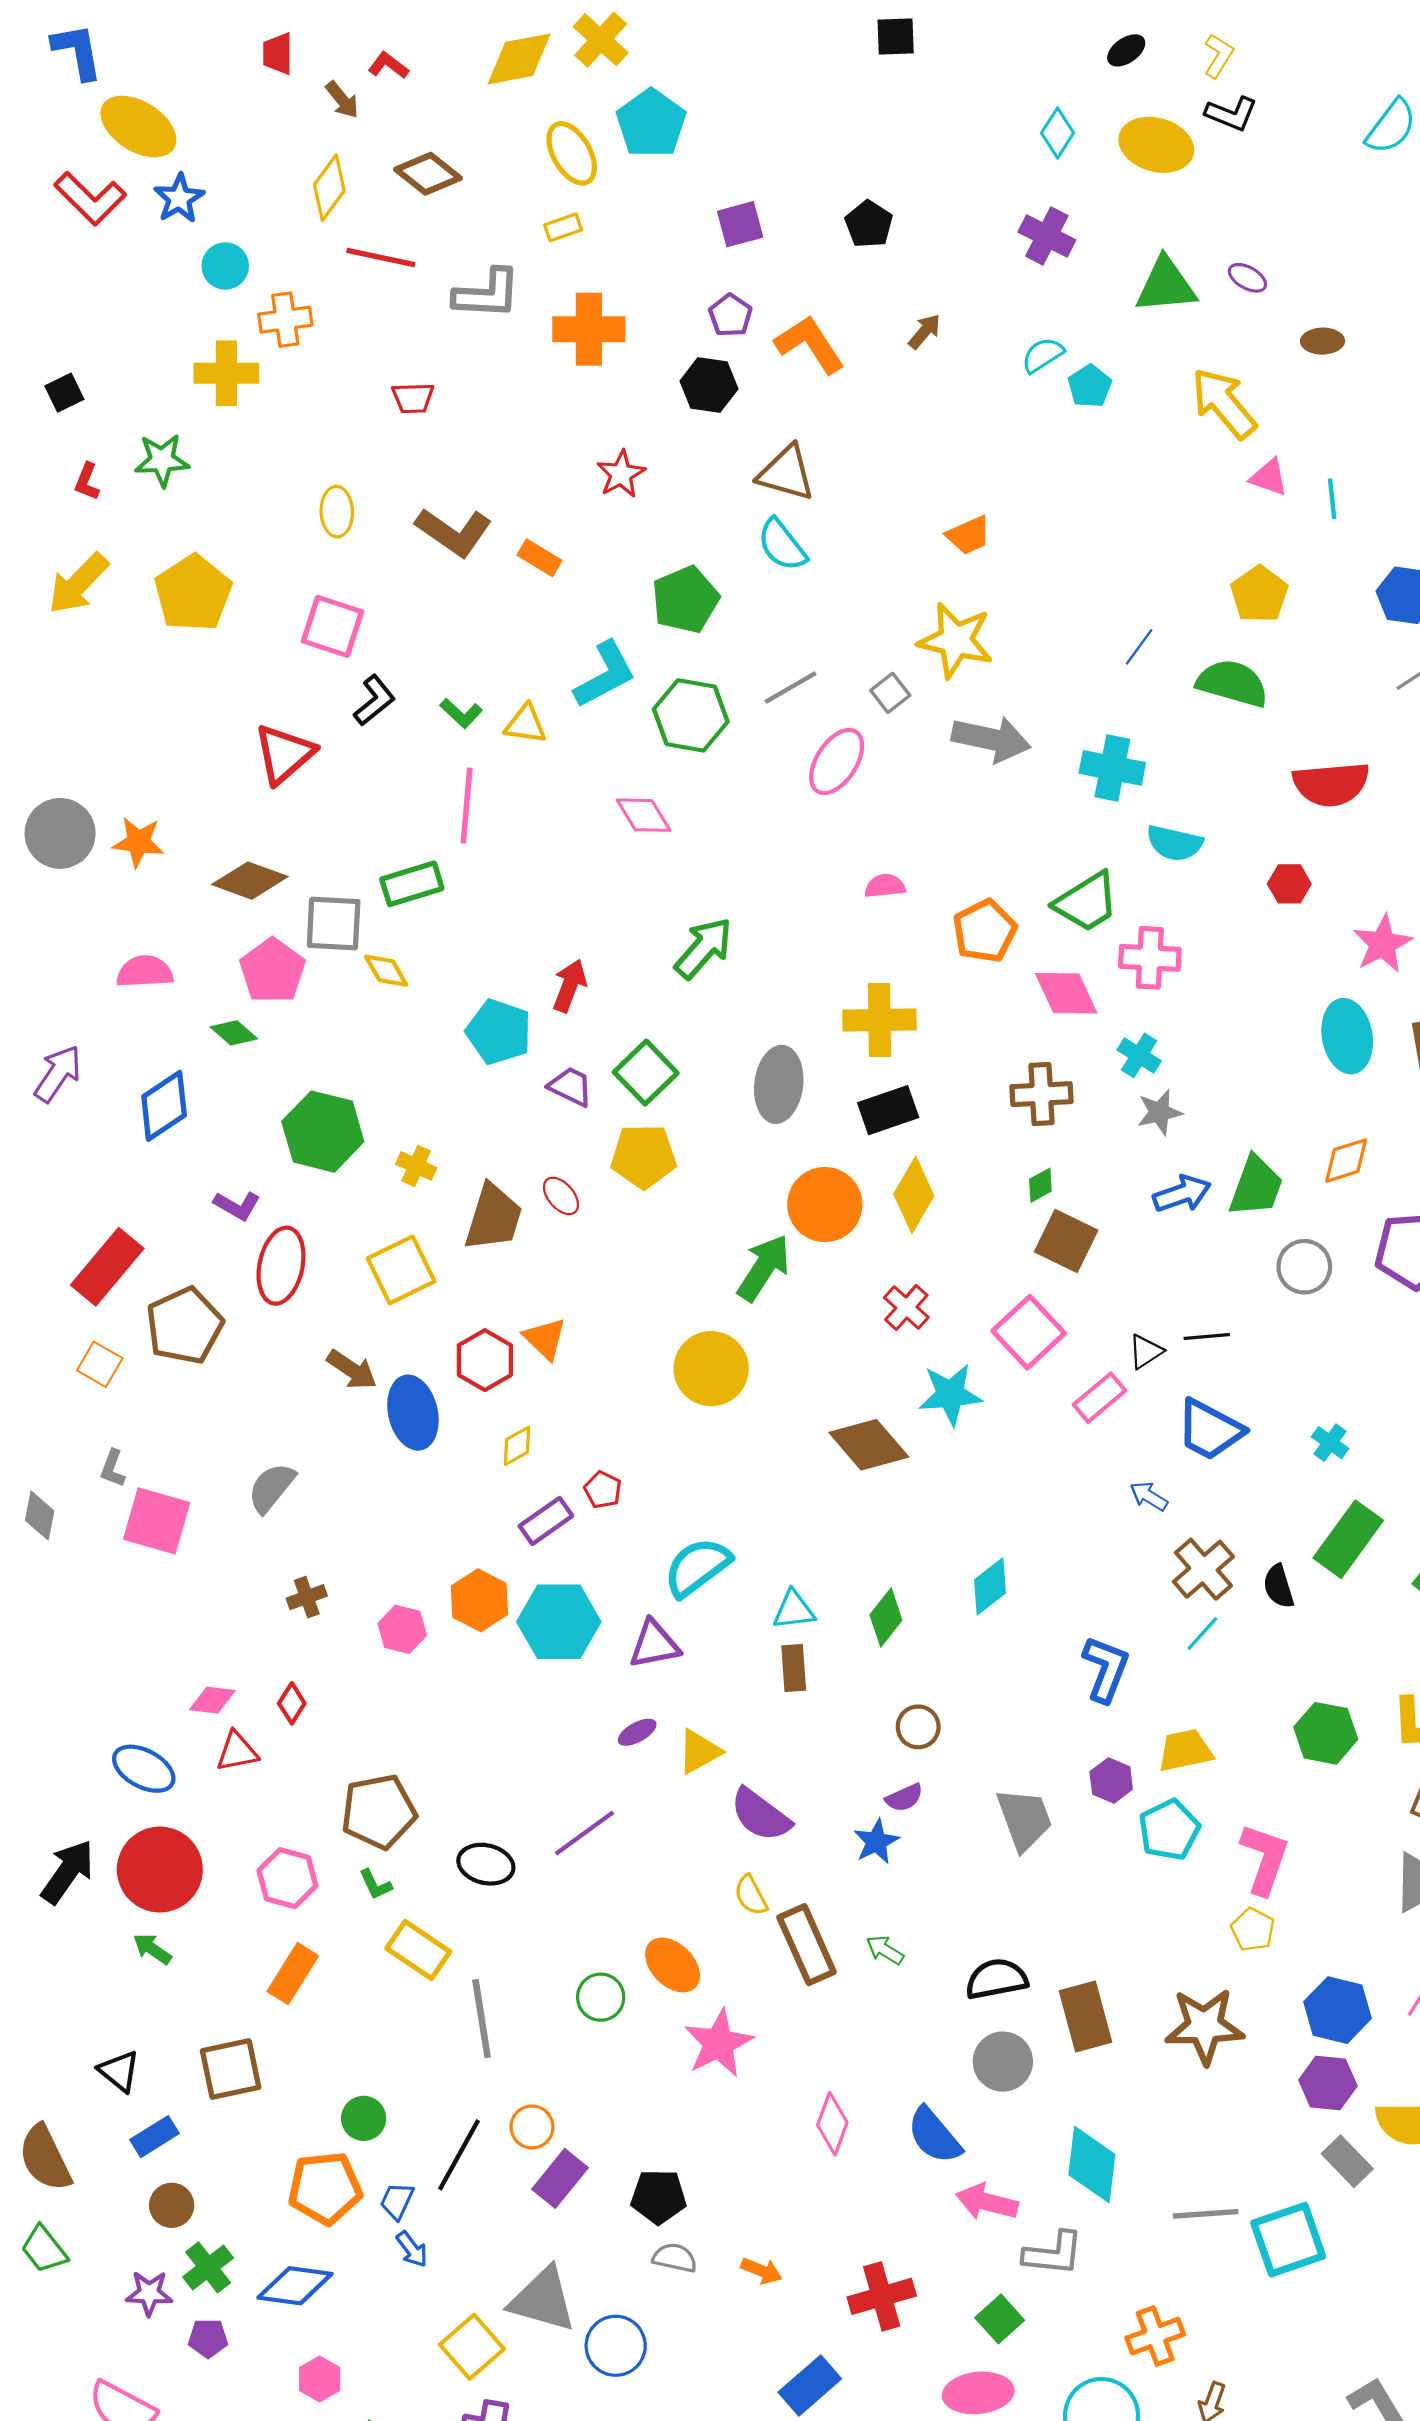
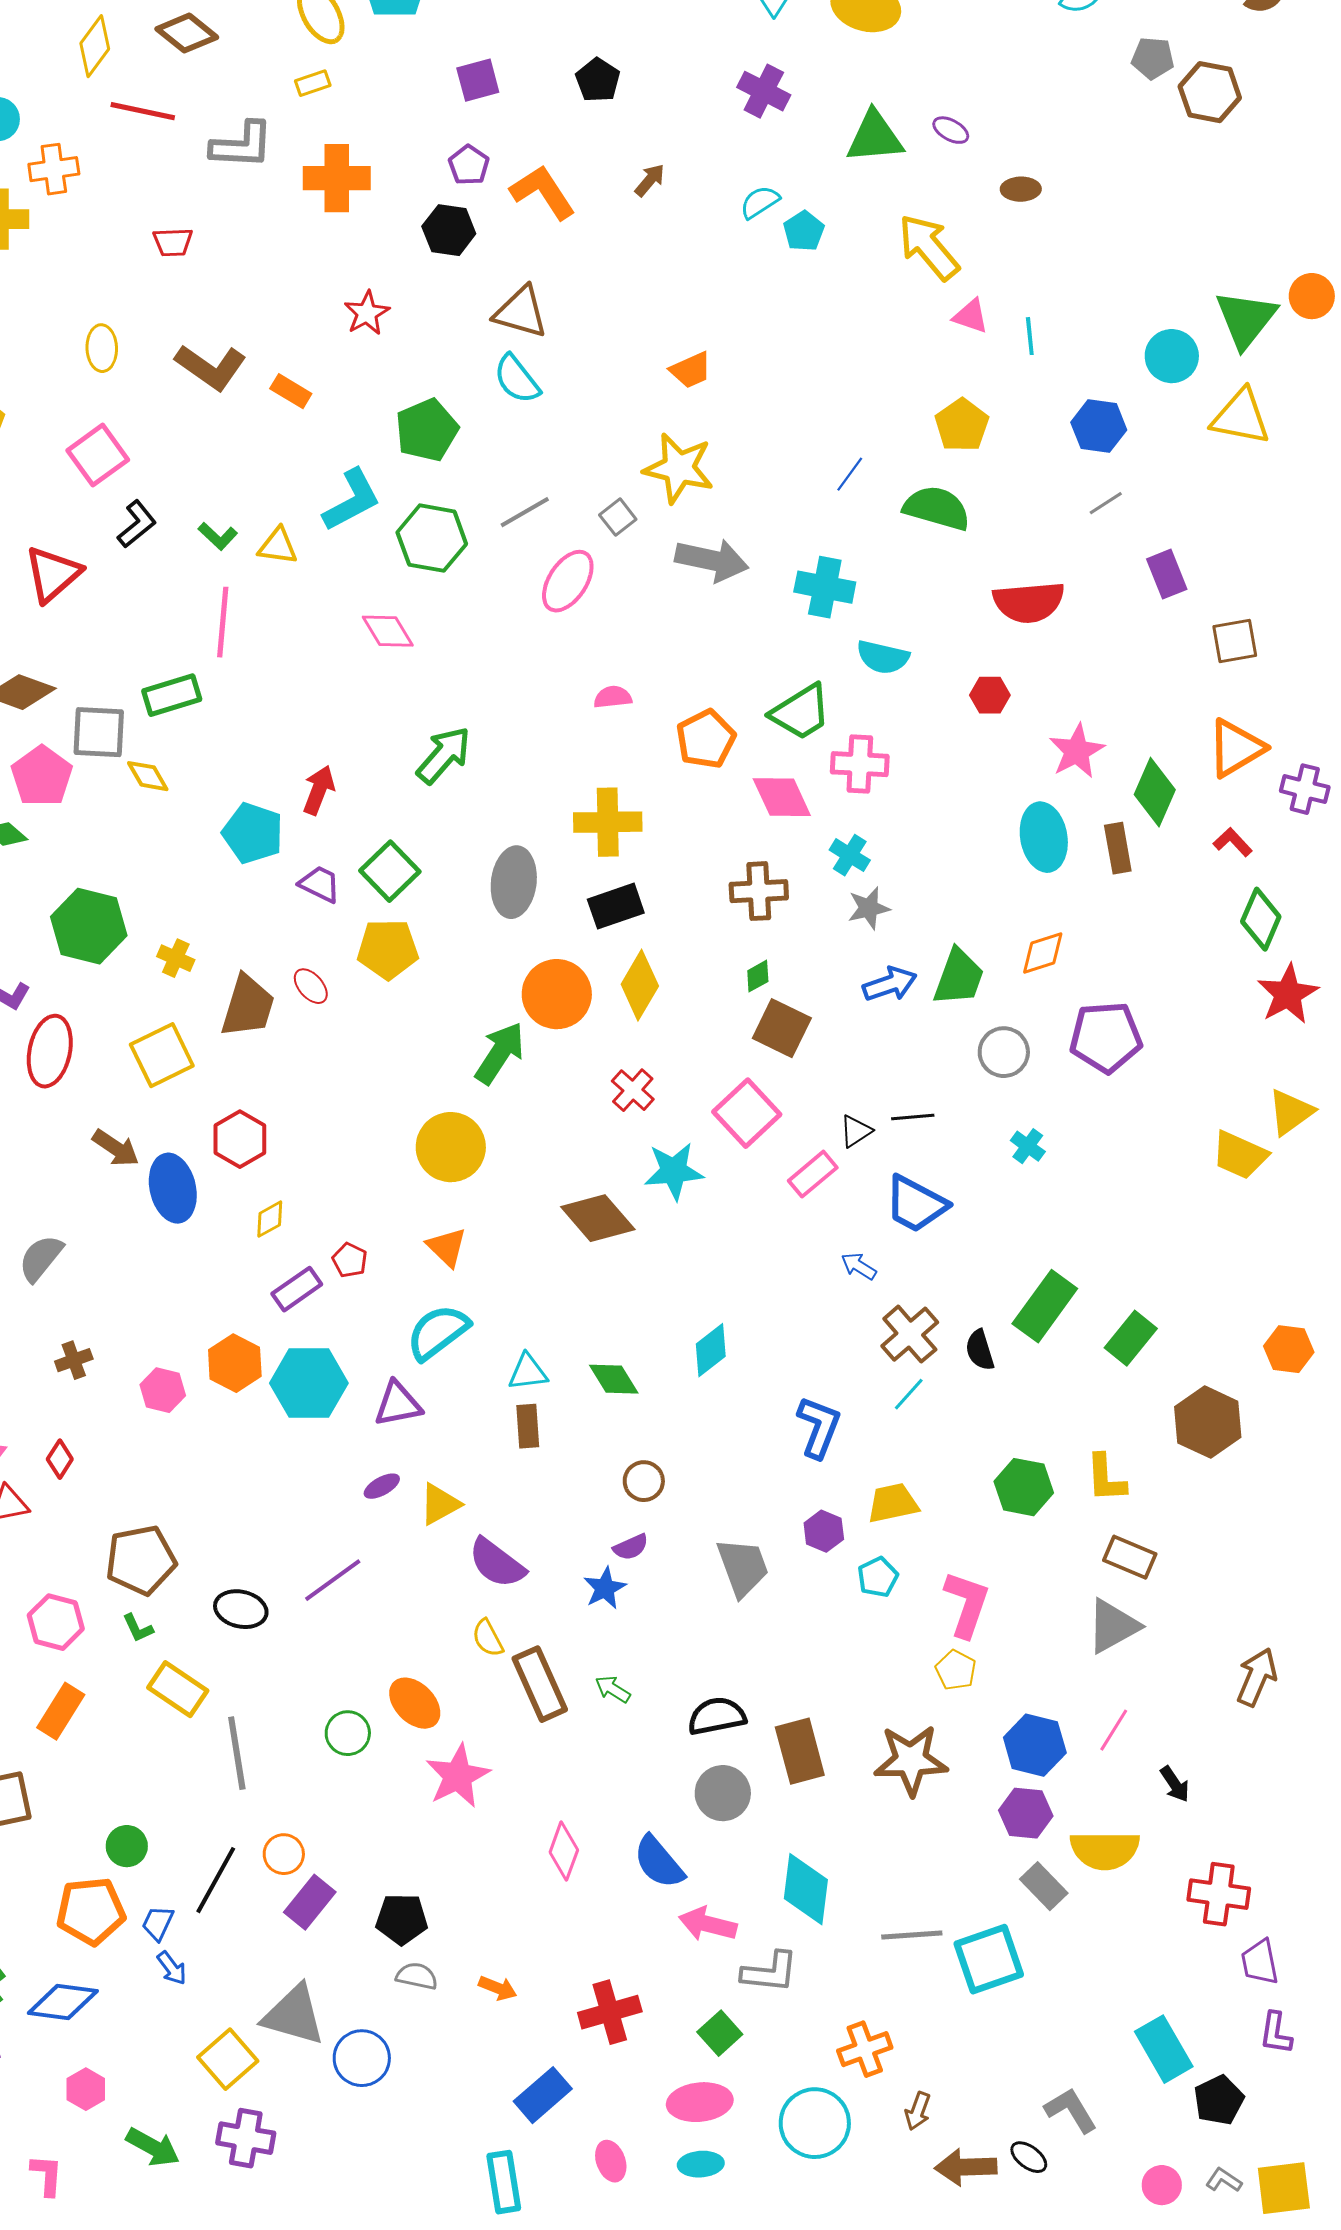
pink square: (333, 626) -> (98, 455), turned 36
orange triangle: (545, 1339) -> (447, 1247), moved
cyan cross: (1330, 1443) -> (1028, 1146), moved
green diamond: (886, 1617) -> (614, 1379), turned -70
cyan pentagon: (1169, 1830) -> (878, 1577), size x0.7

